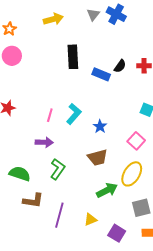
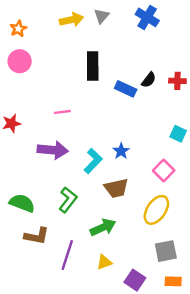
gray triangle: (93, 15) -> (102, 16), moved
cyan L-shape: (74, 114) -> (93, 161), moved
pink line: (50, 115) -> (62, 112), moved, turned 64
purple arrow: (44, 142) -> (53, 150), moved, size x1.4
green arrow: (107, 190) -> (103, 227), moved

